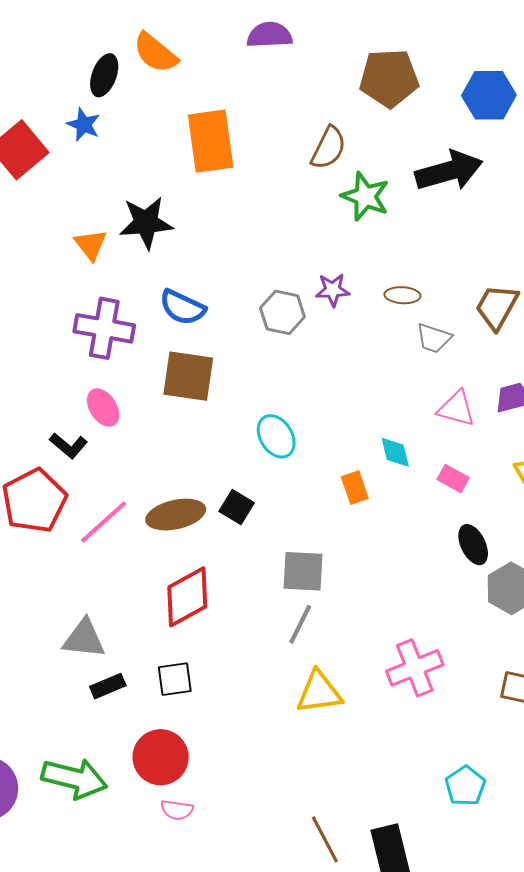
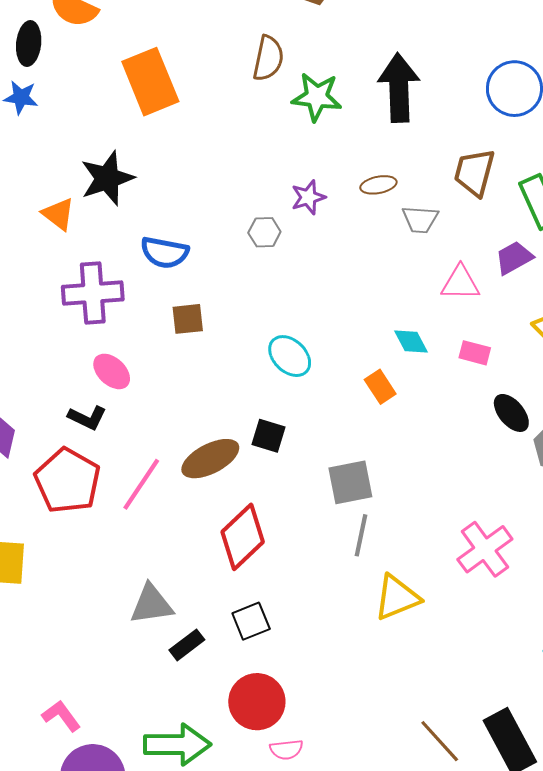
black arrow: (449, 171) -> (399, 88), moved, turned -62
gray hexagon: (282, 312) -> (264, 232), size x0.7
brown square: (188, 376) -> (188, 319), size x0.6

